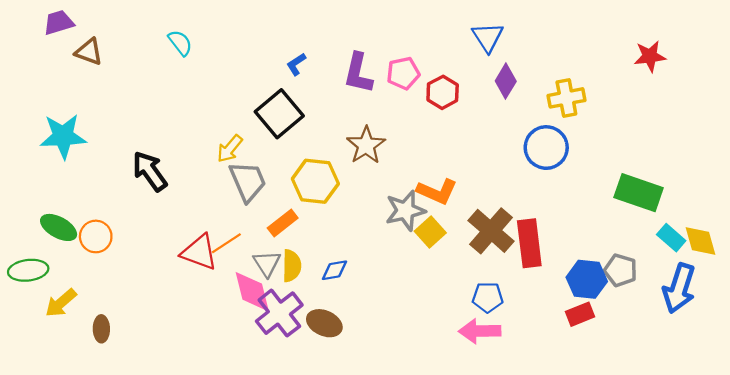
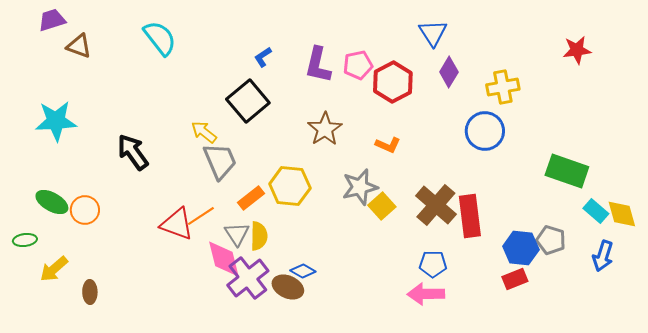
cyan semicircle: (180, 43) -> (160, 38), size x1.5
red hexagon: (443, 92) -> (393, 82), size x1.4
yellow arrow: (230, 149) -> (204, 132), turned 88
yellow hexagon: (315, 181) -> (290, 186), moved
orange L-shape: (437, 191) -> (388, 145), moved, size x0.7
green ellipse: (28, 270) -> (25, 240), size x0.7
blue diamond: (334, 270) -> (303, 271), moved, turned 40
blue arrow: (679, 288) -> (603, 256), size x0.7

